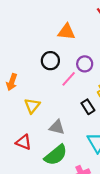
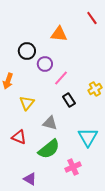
black circle: (50, 61) -> (27, 51), moved
purple circle: (85, 64) -> (45, 64), moved
black rectangle: (88, 107) -> (69, 100), moved

